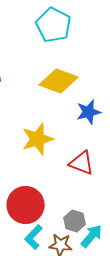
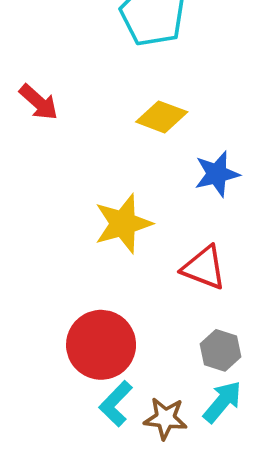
yellow diamond: (59, 81) -> (162, 117), size x0.7
gray hexagon: (75, 221) -> (221, 350), moved

